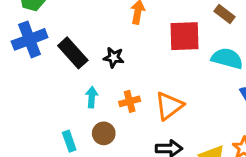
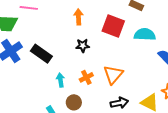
red square: (185, 36) -> (113, 26), turned 35
black star: (114, 57) -> (83, 46), moved

